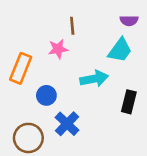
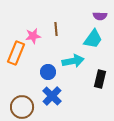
brown line: (72, 26) -> (56, 29), moved
pink star: (58, 49) -> (33, 36), moved
blue circle: (46, 95) -> (48, 72), moved

